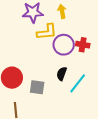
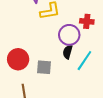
purple circle: (64, 45) -> (69, 35), moved

